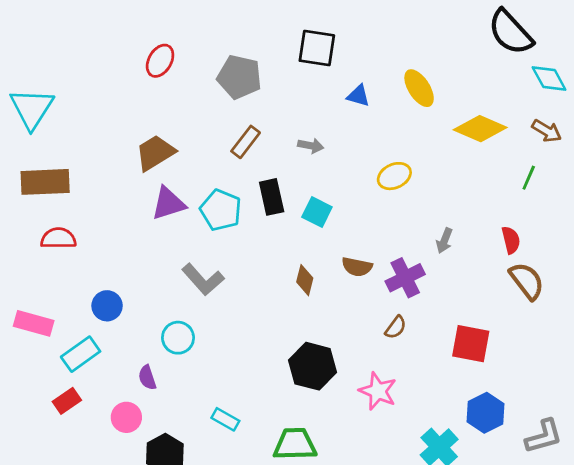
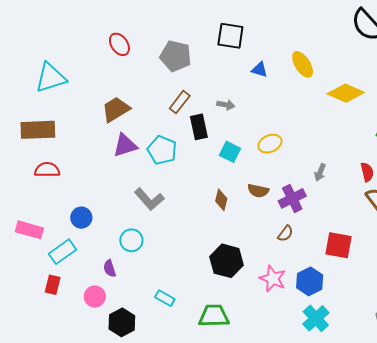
red ellipse: (160, 61) -> (119, 44), turned -65
cyan triangle: (32, 108) -> (51, 78), moved, turned 40
yellow ellipse: (394, 176) -> (270, 144), moved
black rectangle: (272, 197) -> (199, 127), moved
red rectangle: (67, 401) -> (53, 285), turned -42
blue hexagon: (486, 413) -> (310, 281), moved

